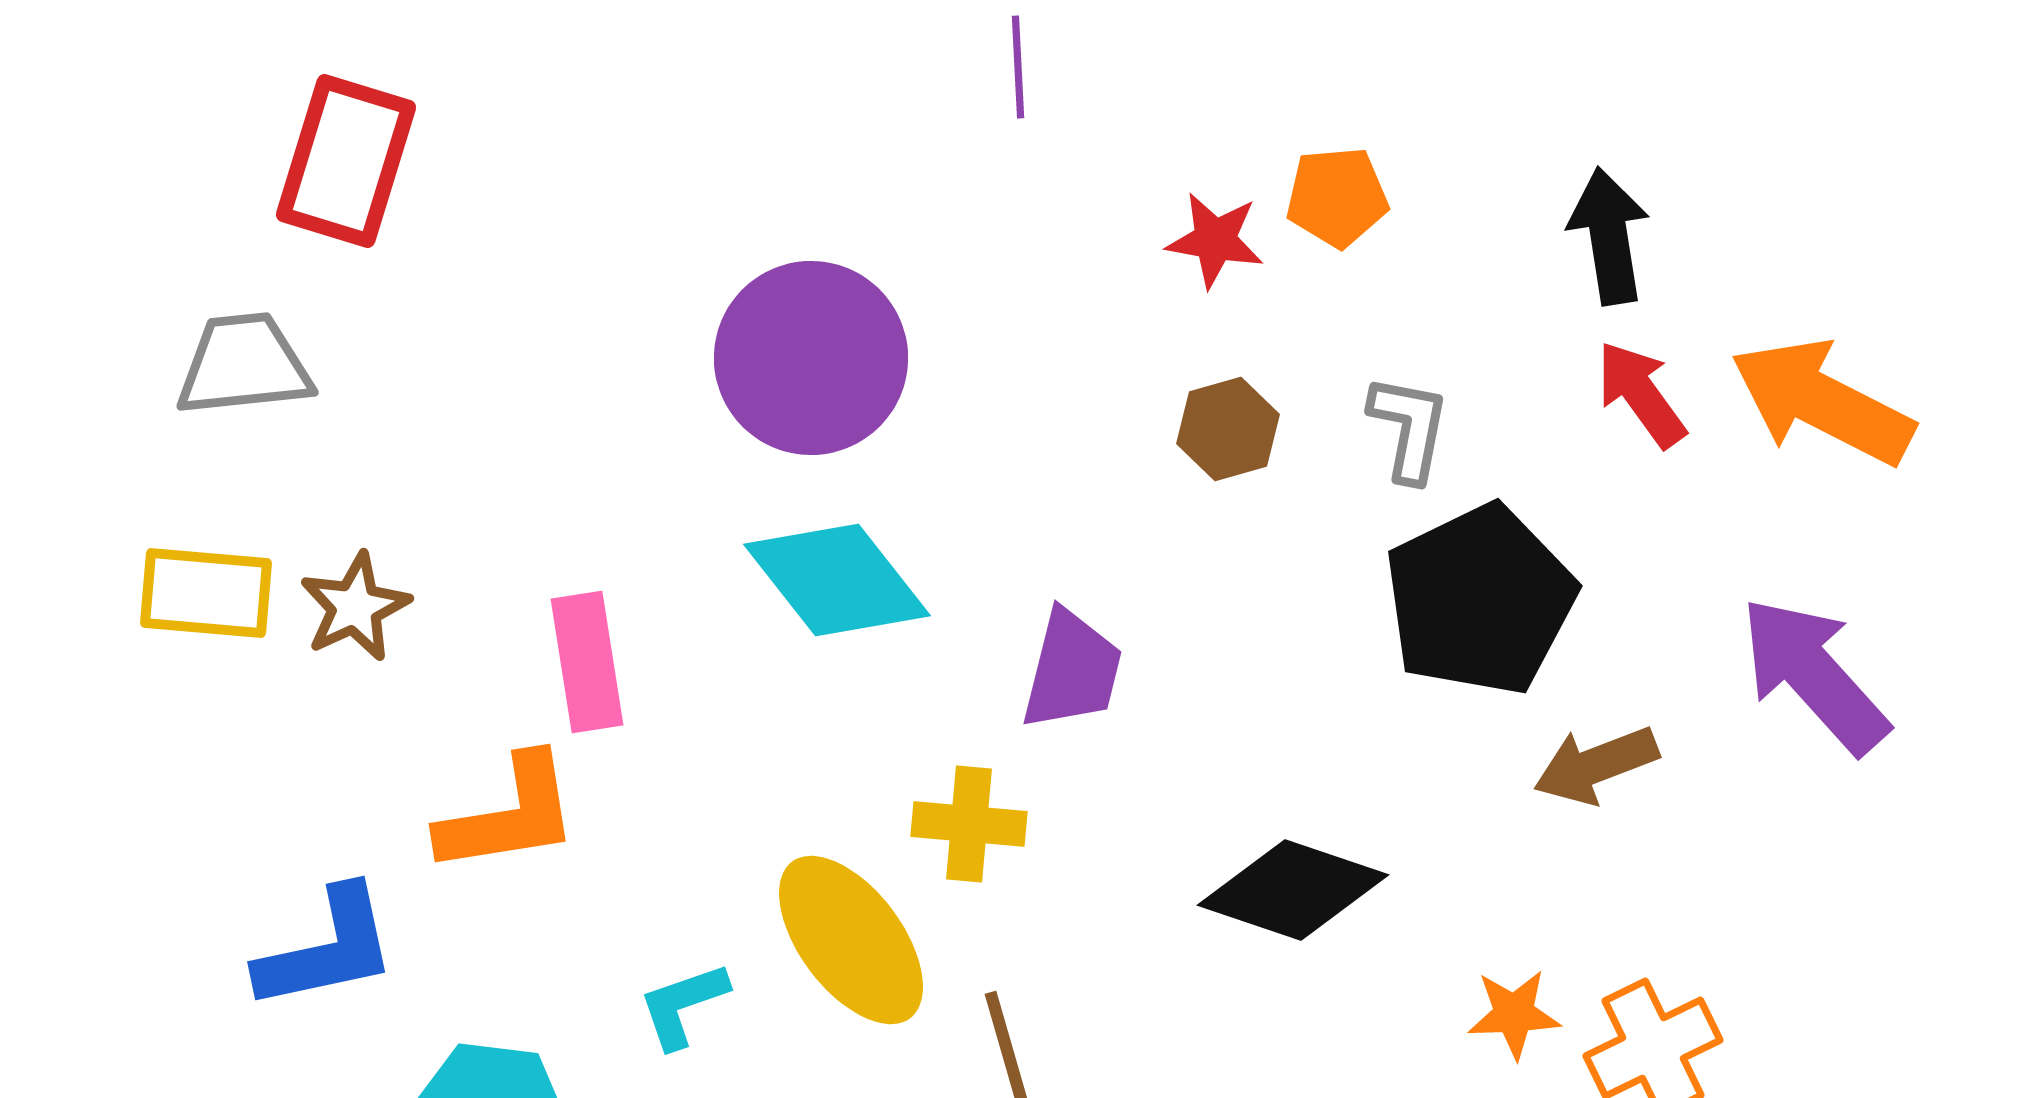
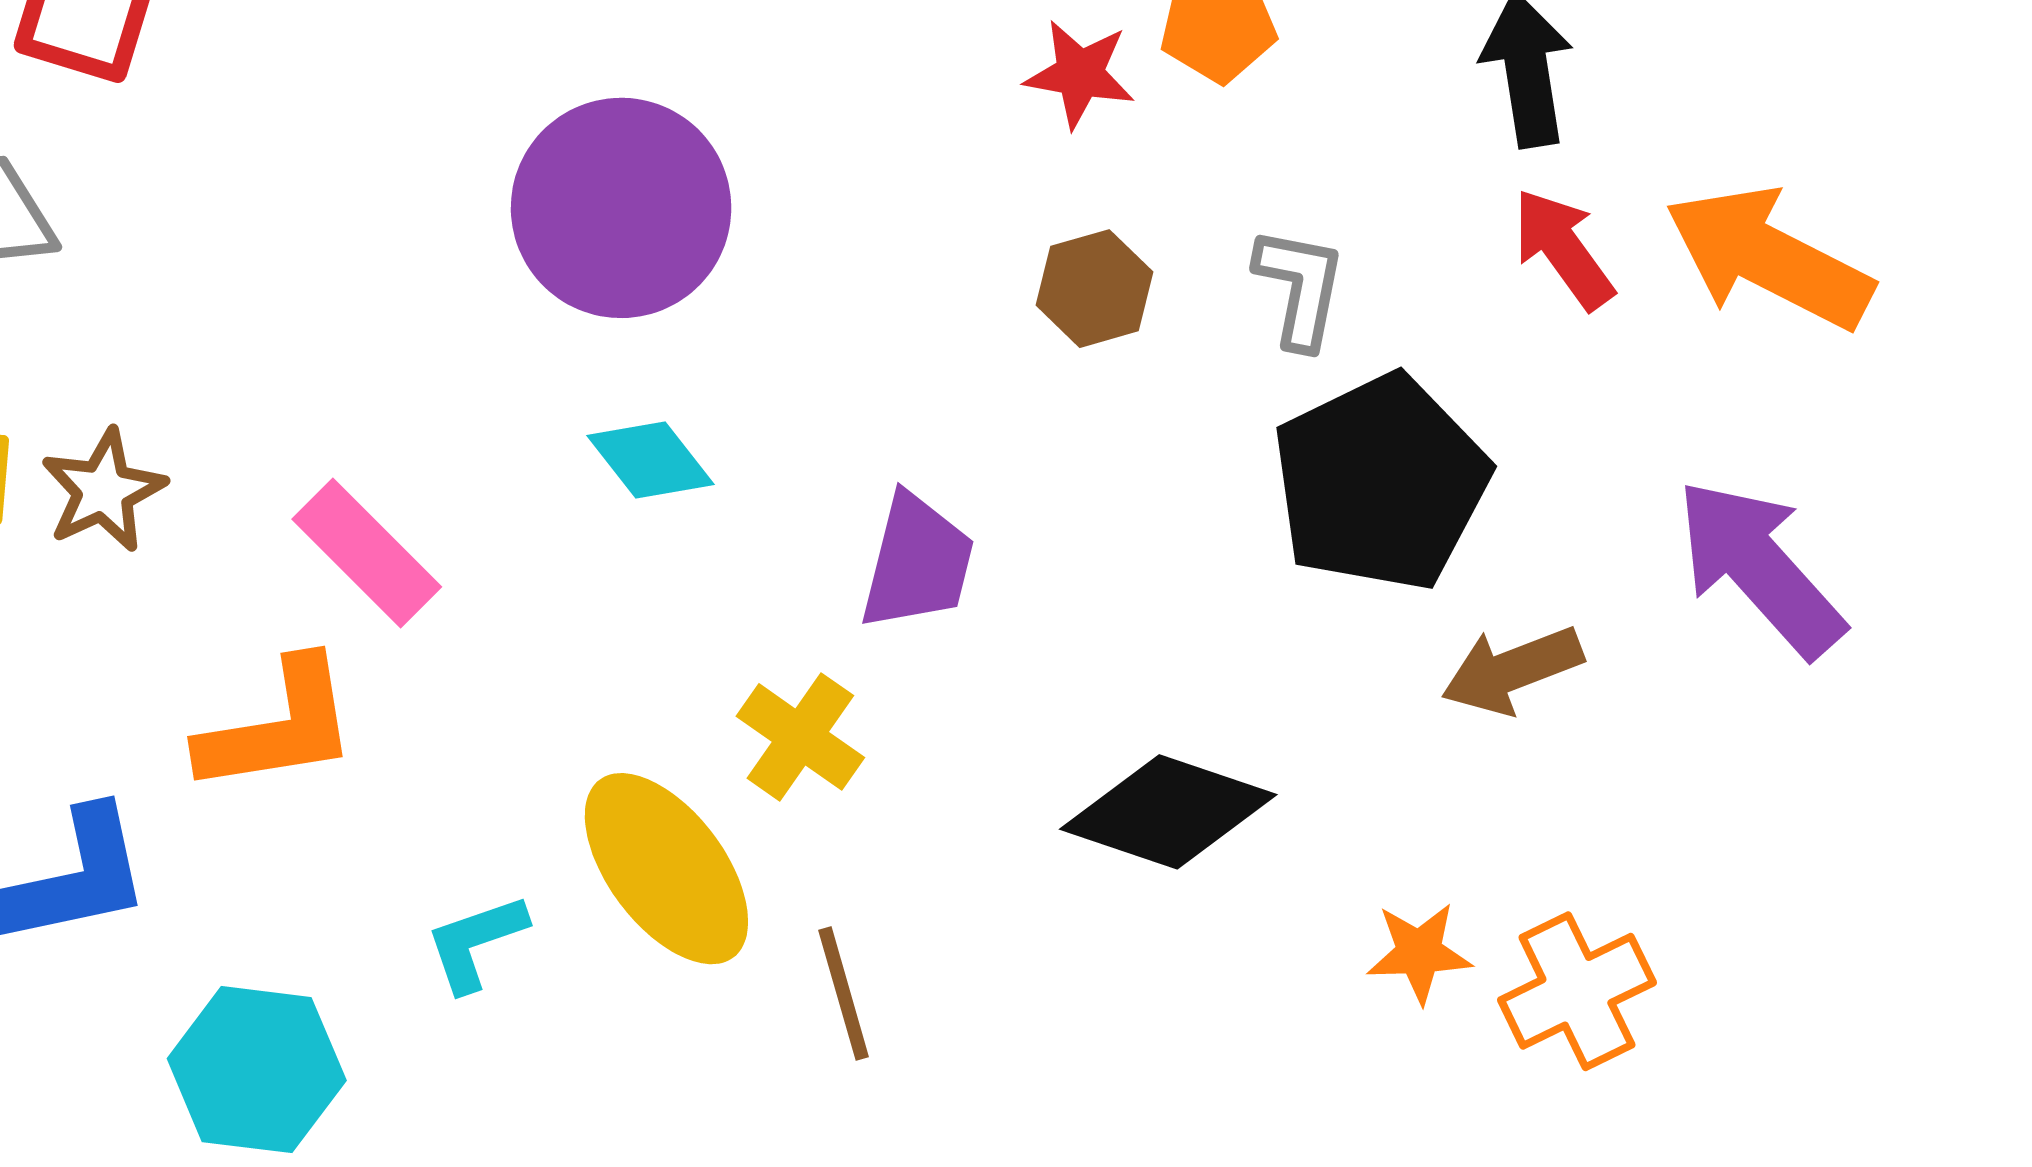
cyan diamond: (837, 580) -> (651, 460), size x0.6
pink rectangle: (587, 662) -> (367, 553), turned -36
yellow cross: (969, 824) -> (800, 737), turned 30

